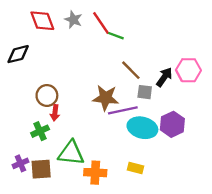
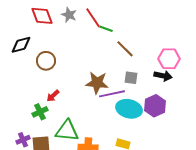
brown line: (131, 70) -> (125, 49), moved
black arrow: (164, 77) -> (163, 76), moved, turned 66
brown circle: (47, 96) -> (46, 61), moved
red arrow: (55, 113) -> (53, 96), turned 40

